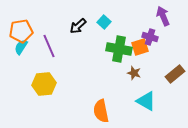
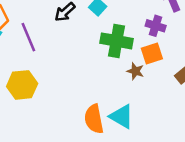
orange square: (140, 47) -> (152, 54), moved
cyan triangle: (146, 101) -> (122, 116), moved

